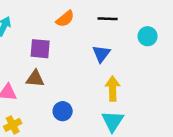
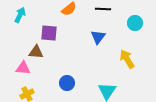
brown triangle: (35, 79) -> (36, 52), moved
yellow arrow: (113, 89) -> (127, 59), moved, turned -30

